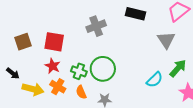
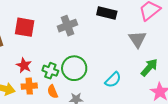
red square: (54, 42) -> (25, 27), moved
cyan semicircle: (155, 80) -> (113, 80), moved
orange cross: (58, 87) -> (29, 86), turned -35

